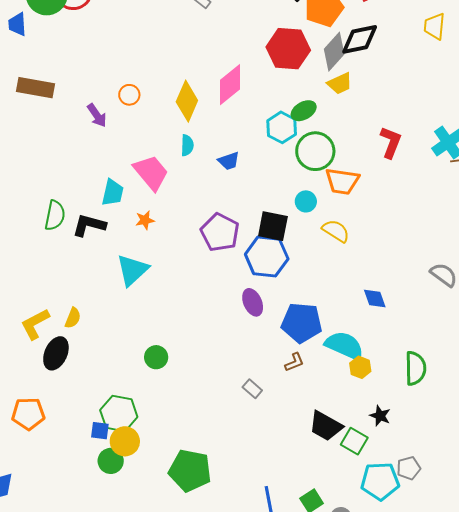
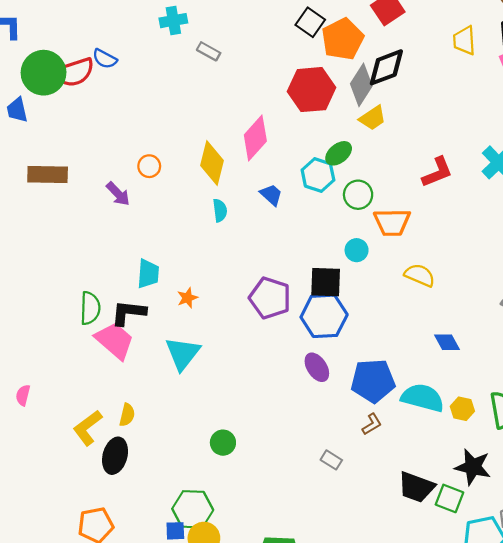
red L-shape: (391, 142) -> (437, 172), turned 56
green circle: (315, 151) -> (358, 195), size x0.7
blue trapezoid: (229, 161) -> (271, 195), moved, turned -110
pink trapezoid: (151, 173) -> (115, 341), moved
yellow semicircle: (336, 231) -> (420, 275), moved
yellow hexagon: (360, 367) -> (462, 409), moved
black star: (380, 416) -> (473, 467), size x1.6

